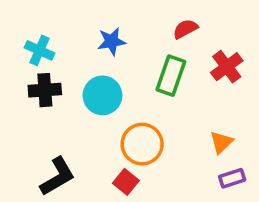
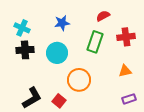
red cross: (227, 67) -> (126, 37), turned 30
orange triangle: (221, 142) -> (125, 71), moved, turned 32
red square: (126, 182) -> (59, 101), moved

